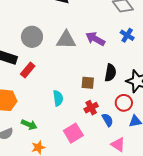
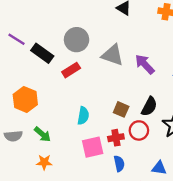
red rectangle: (28, 70) -> (71, 70), moved
red circle: (124, 103) -> (139, 130), moved
blue semicircle: (108, 120) -> (119, 164), moved
pink square: (73, 133) -> (93, 147), moved

